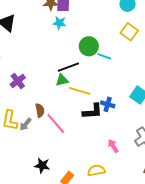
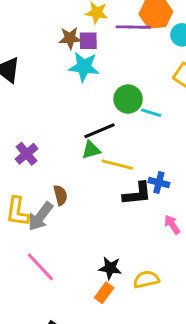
cyan star: (59, 23) -> (84, 67), size x1.5
pink line: (56, 123) -> (40, 267), moved
gray arrow: (26, 124) -> (40, 216), size x1.5
pink arrow: (113, 146) -> (172, 225), moved
black star: (42, 165) -> (110, 268), moved

